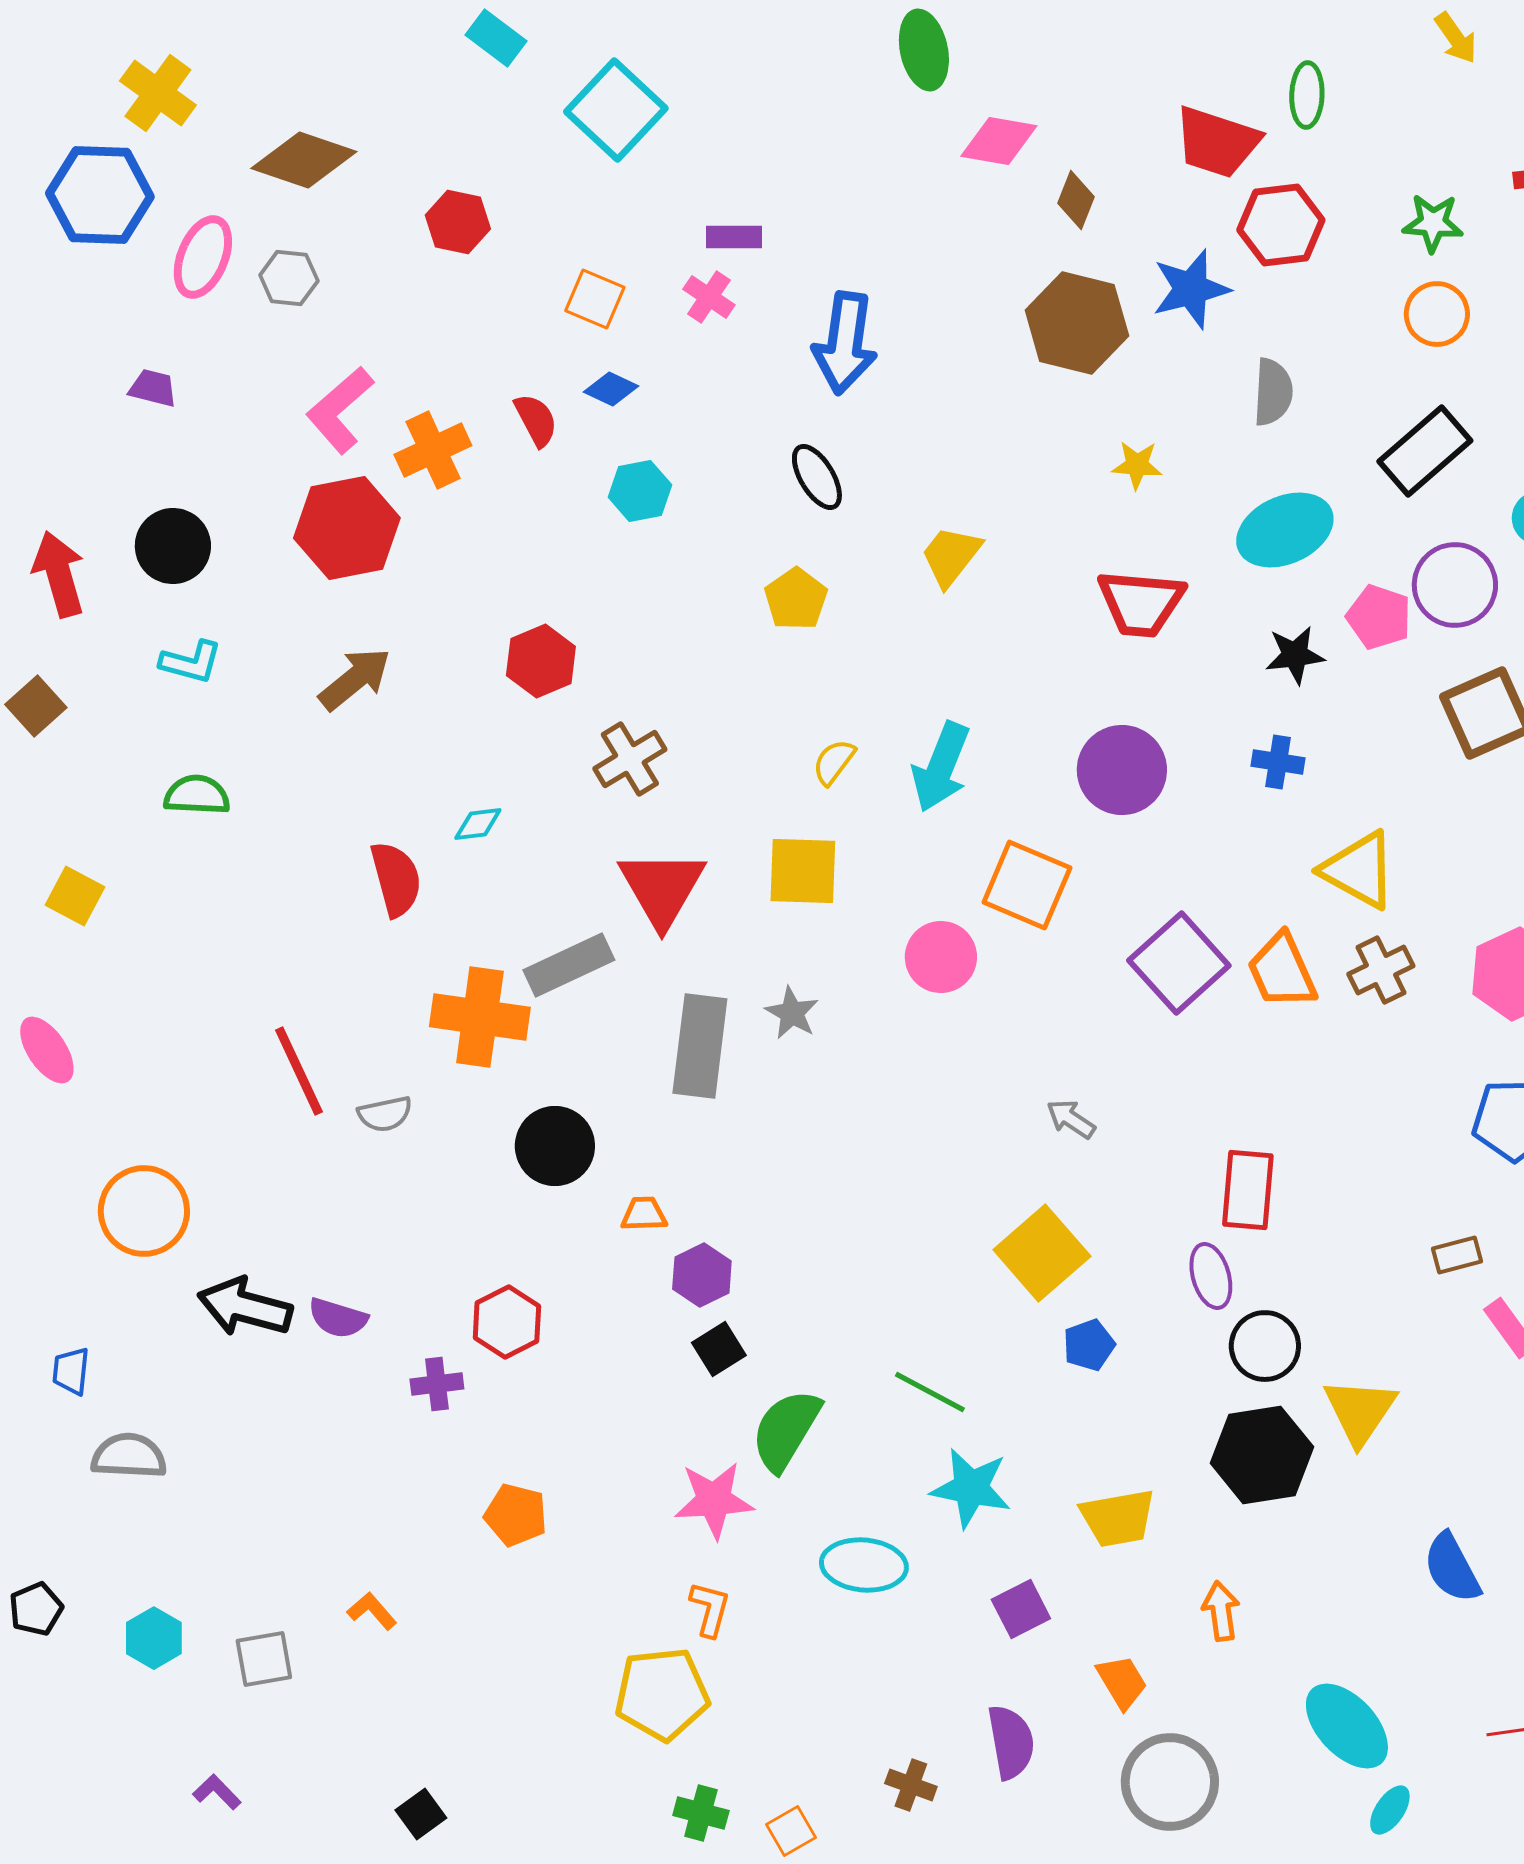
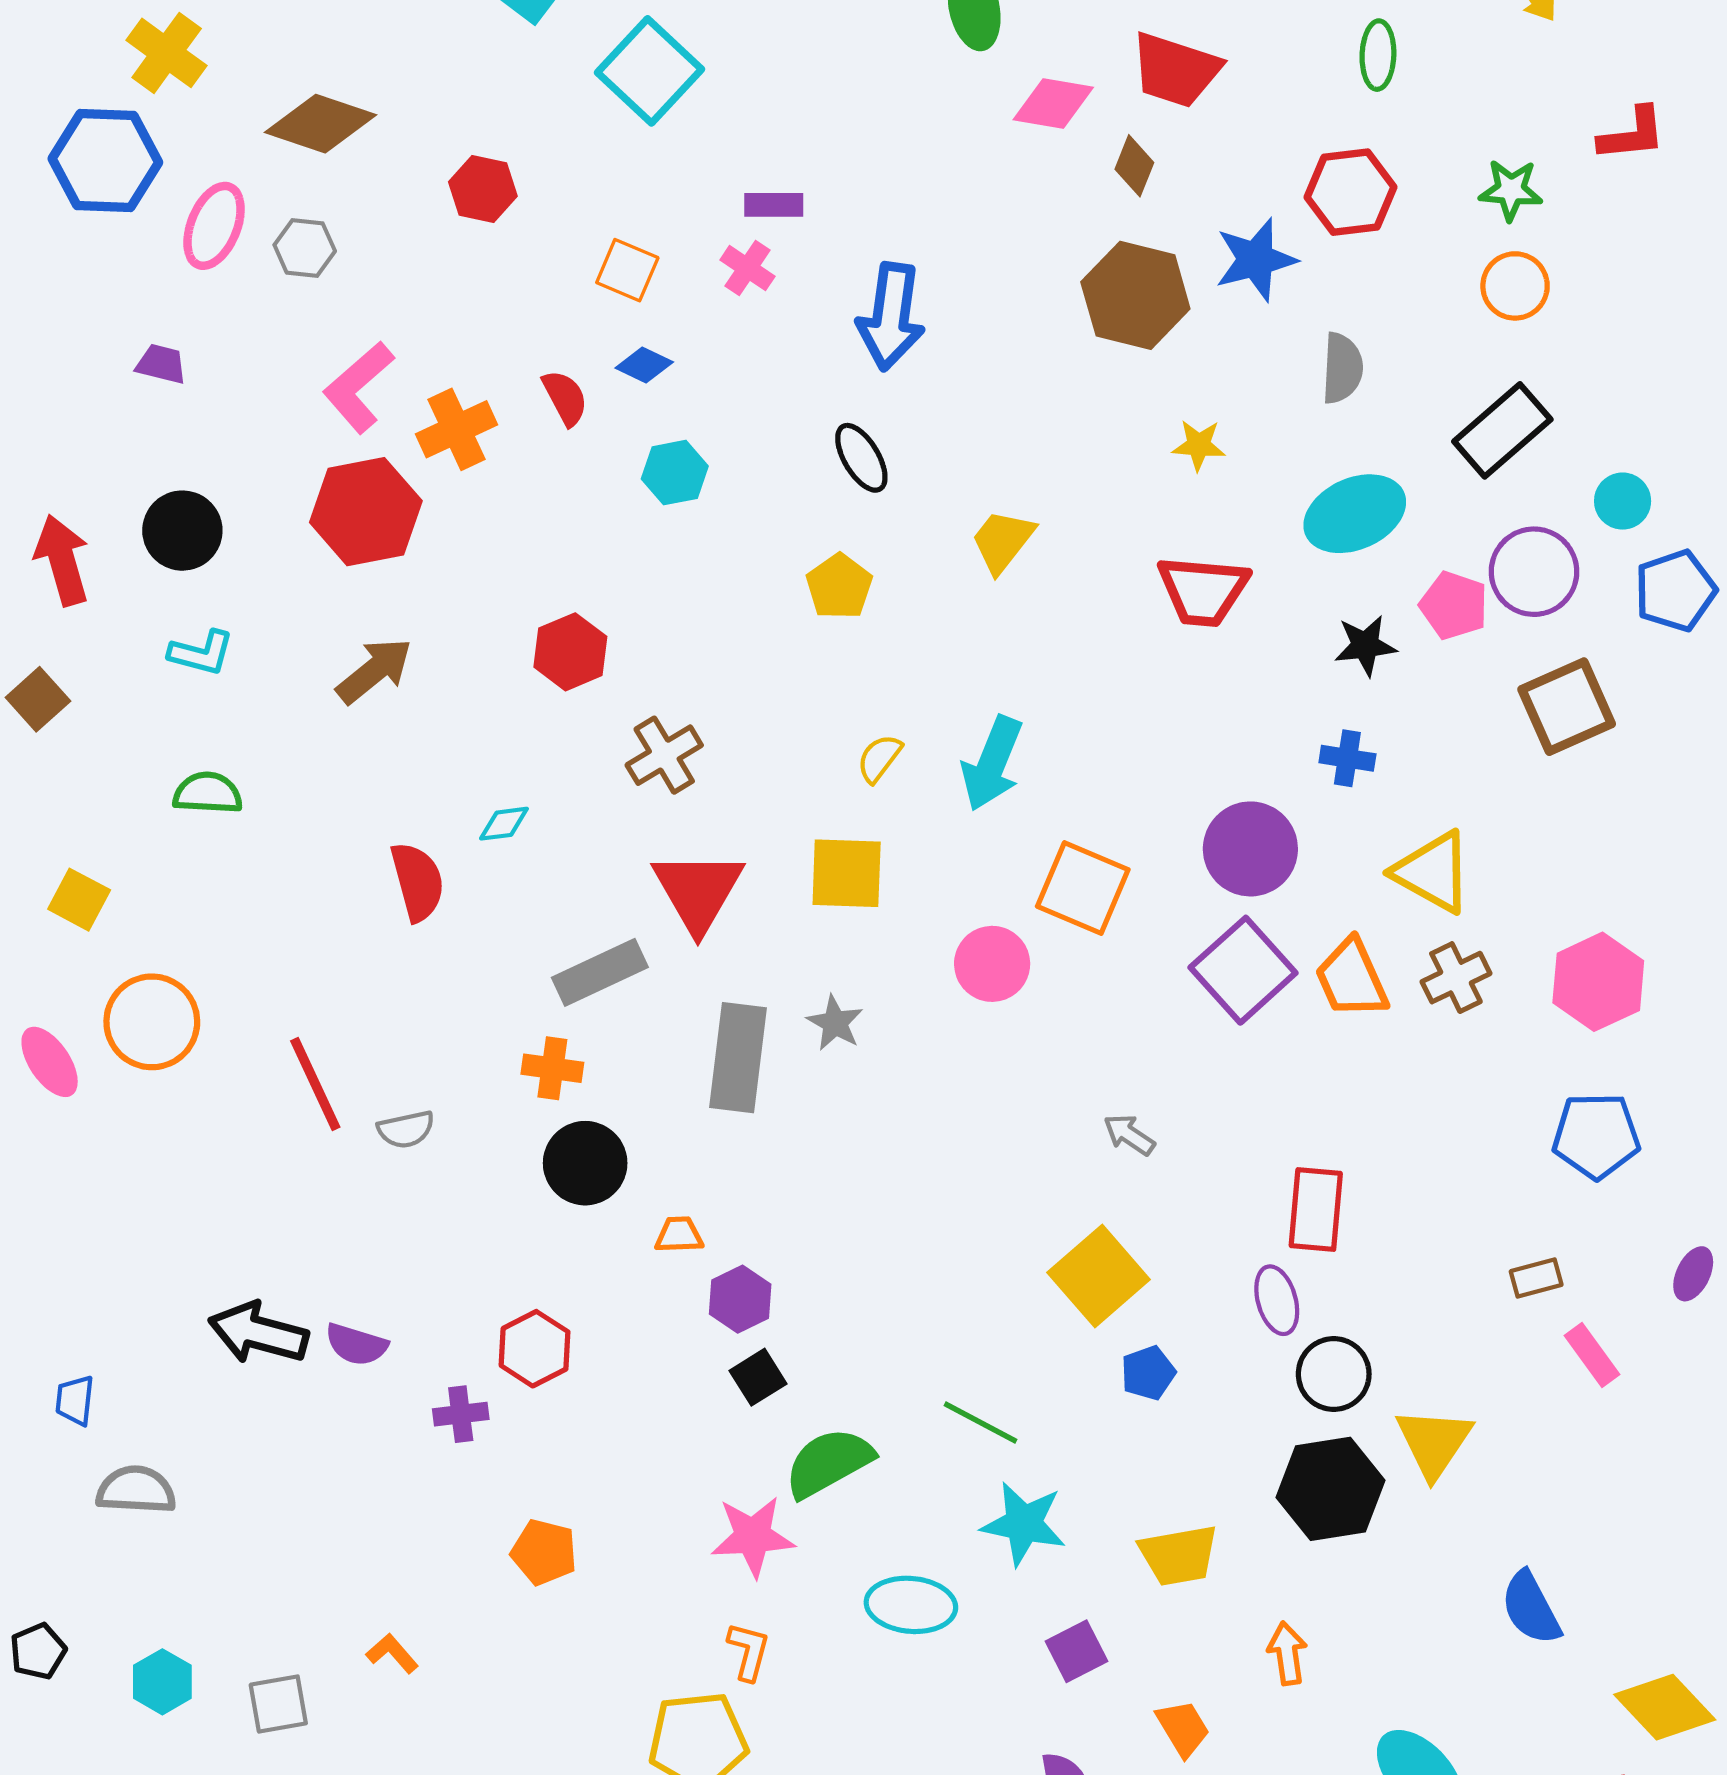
red trapezoid: (1217, 142) -> (1176, 70), moved
purple circle: (1122, 770) -> (1250, 849), moved
orange cross: (480, 1017) -> (552, 1068), moved, size x0.6
orange circle: (144, 1211) -> (152, 1022), moved
green semicircle: (786, 1430) -> (829, 1463), turned 30

